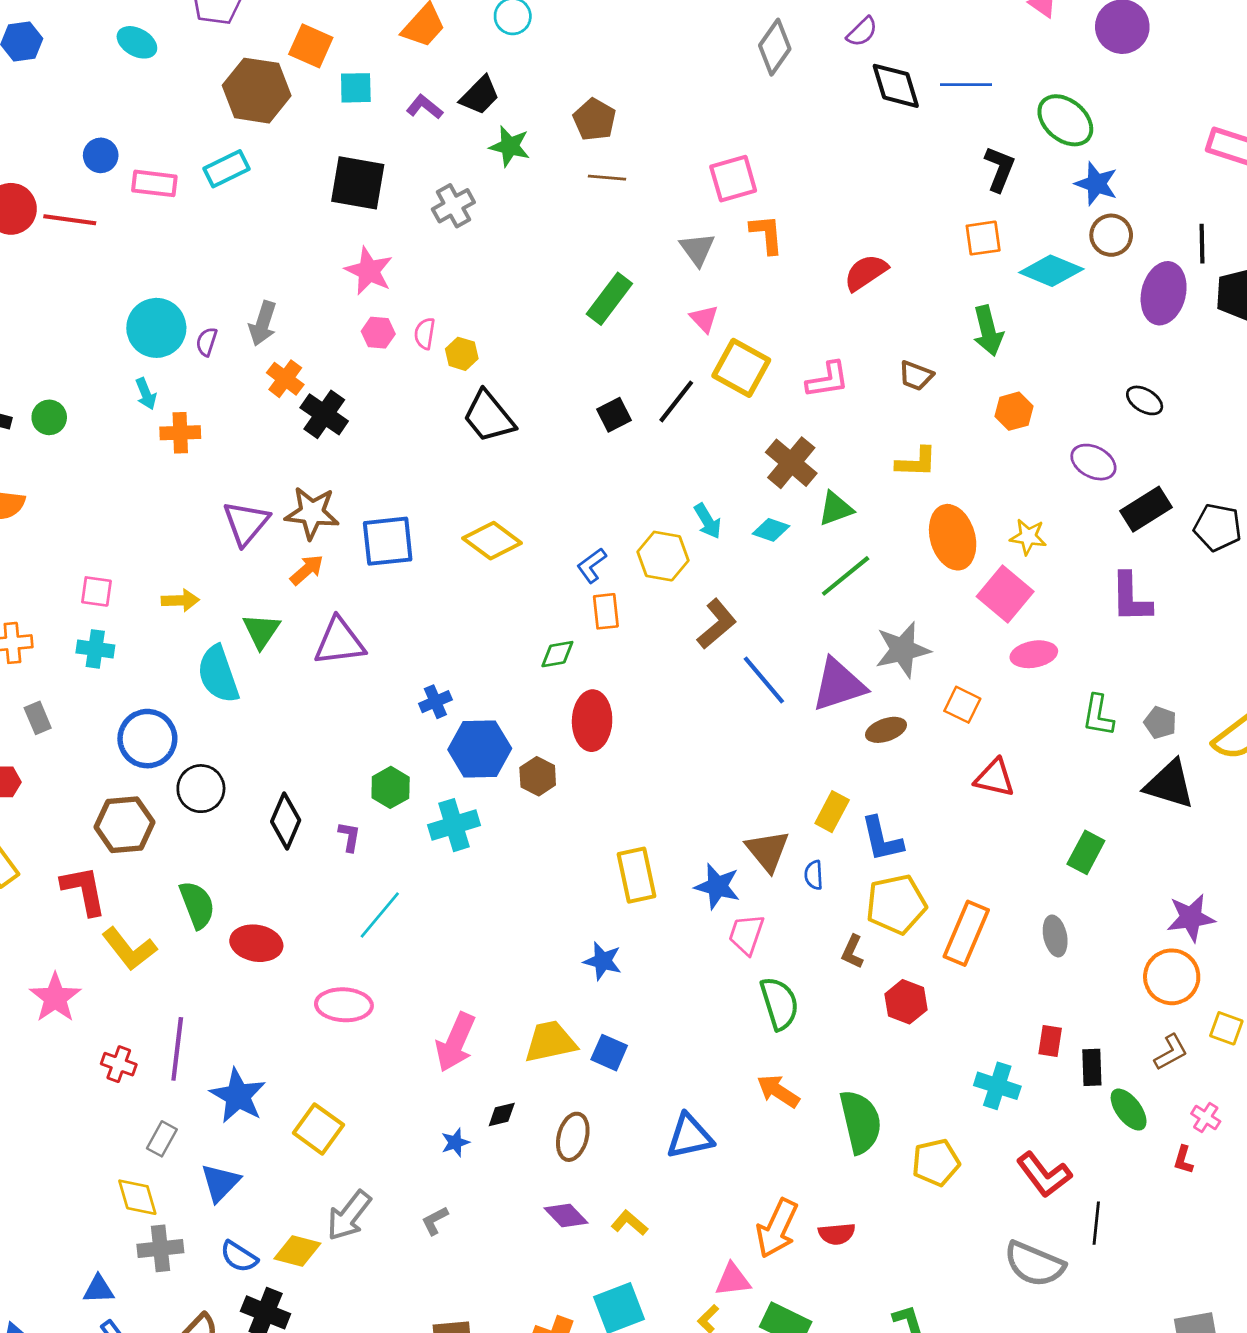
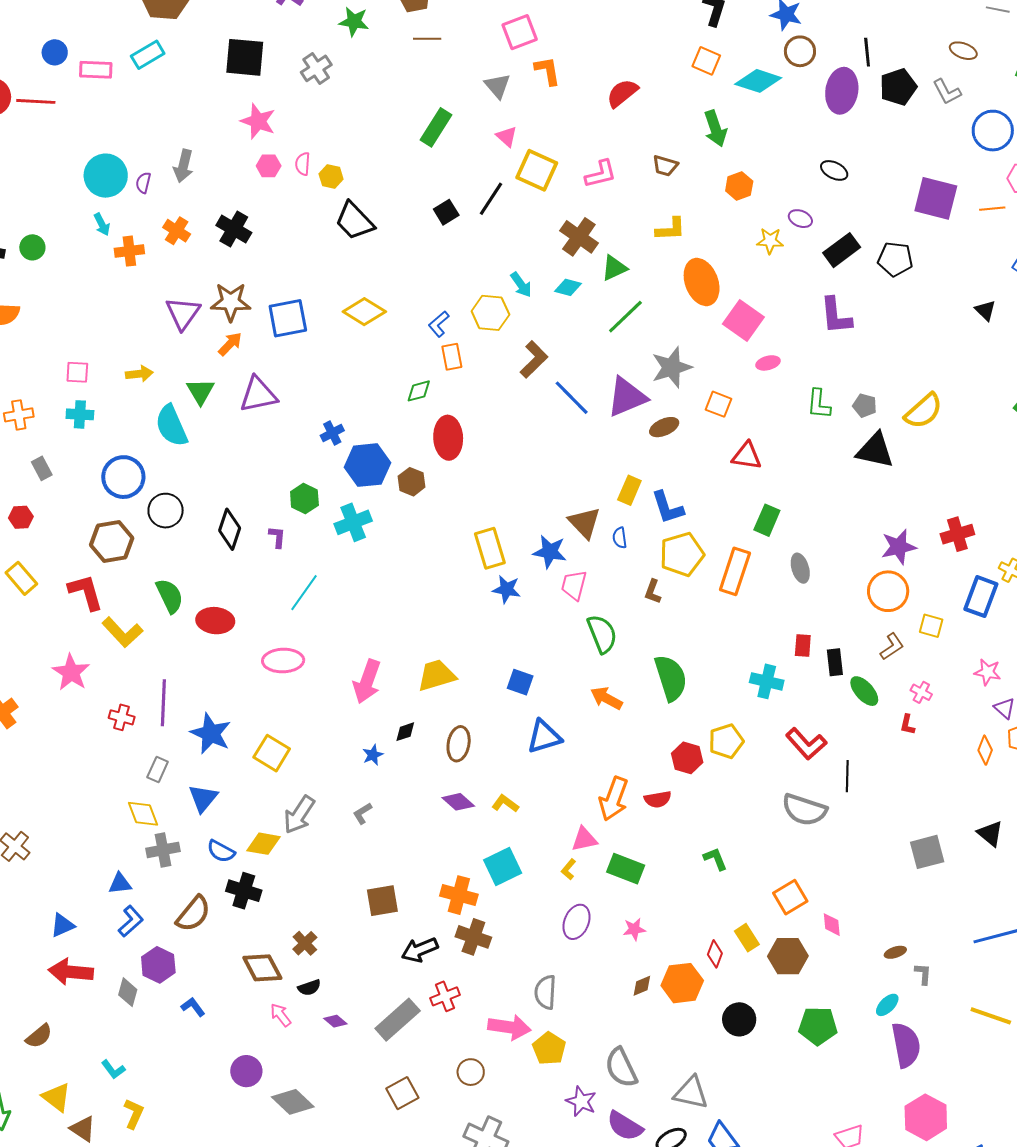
orange square: (983, 238) -> (706, 61), turned 36
orange cross: (285, 379) -> (177, 231), moved
purple ellipse: (1093, 462) -> (800, 219), size x0.7
yellow star: (1028, 537) -> (770, 241), moved
pink ellipse: (1034, 654) -> (768, 363), size x0.7
green rectangle: (1086, 852) -> (767, 520), moved
blue star: (603, 961) -> (507, 589), moved
red hexagon: (906, 1002) -> (687, 758), moved
blue square: (609, 1053) -> (520, 682), moved
green semicircle: (860, 1122) -> (671, 678), moved

